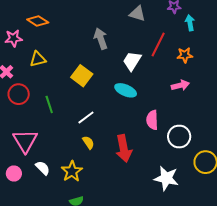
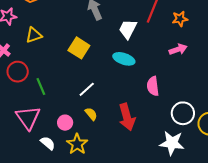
green line: (49, 104) -> (41, 87), moved
white circle: (179, 137) -> (183, 113), moved
pink circle: (14, 173) -> (65, 123), moved

